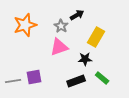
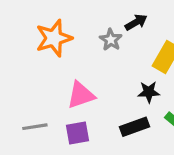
pink triangle: (59, 47) -> (81, 95), moved
purple square: (34, 77) -> (78, 133), moved

